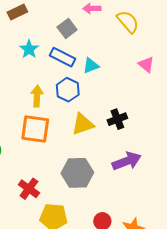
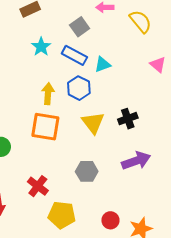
yellow triangle: (83, 124) -> (93, 123), turned -50
gray hexagon: (77, 173) -> (87, 171), size x0.7

